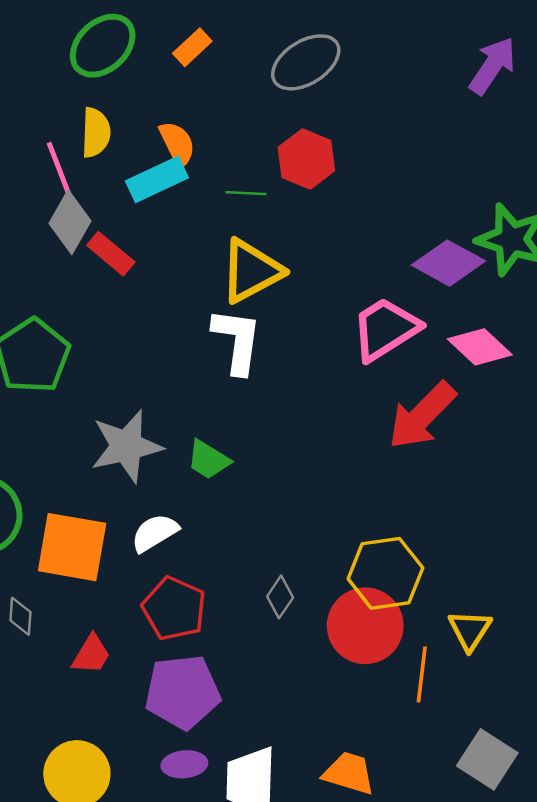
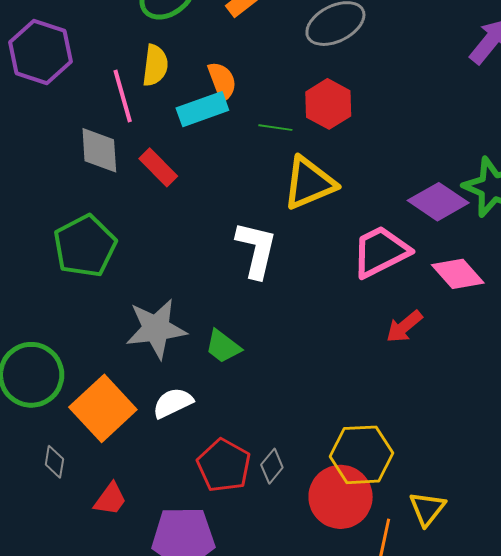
gray diamond: (70, 222) -> (99, 150), moved, turned -39
yellow triangle: (251, 271) -> (309, 183), moved
red arrow: (422, 416) -> (404, 327), size x0.6
orange square: (72, 547) -> (103, 408), turned 32
red pentagon: (174, 609) -> (224, 466), moved

